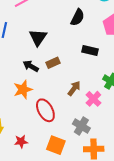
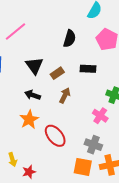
brown rectangle: (53, 63) -> (57, 73), moved
brown arrow: (74, 88) -> (65, 95), moved
red star: (21, 142) -> (29, 172), moved
orange square: (56, 145) -> (83, 167), moved

